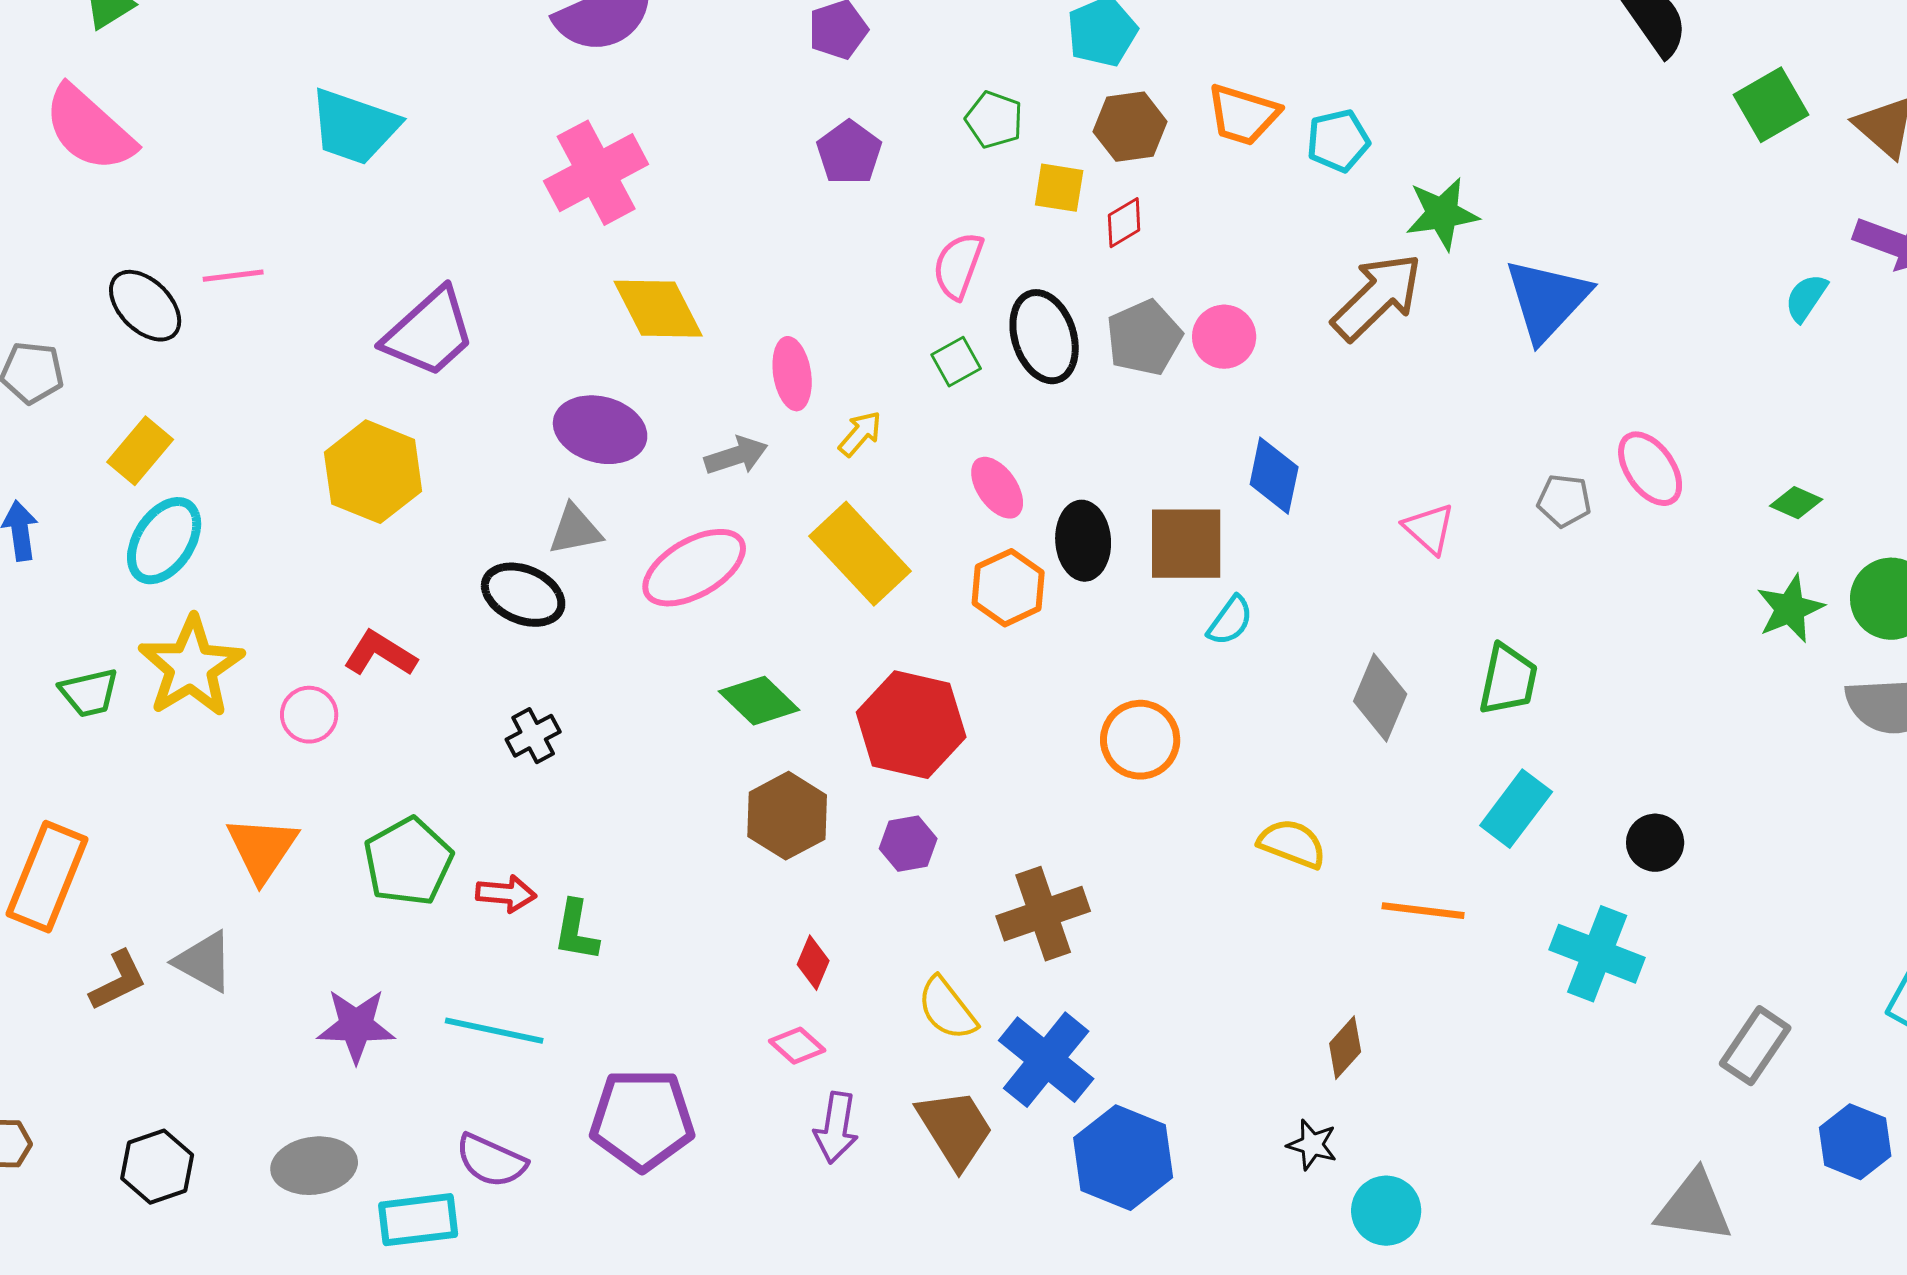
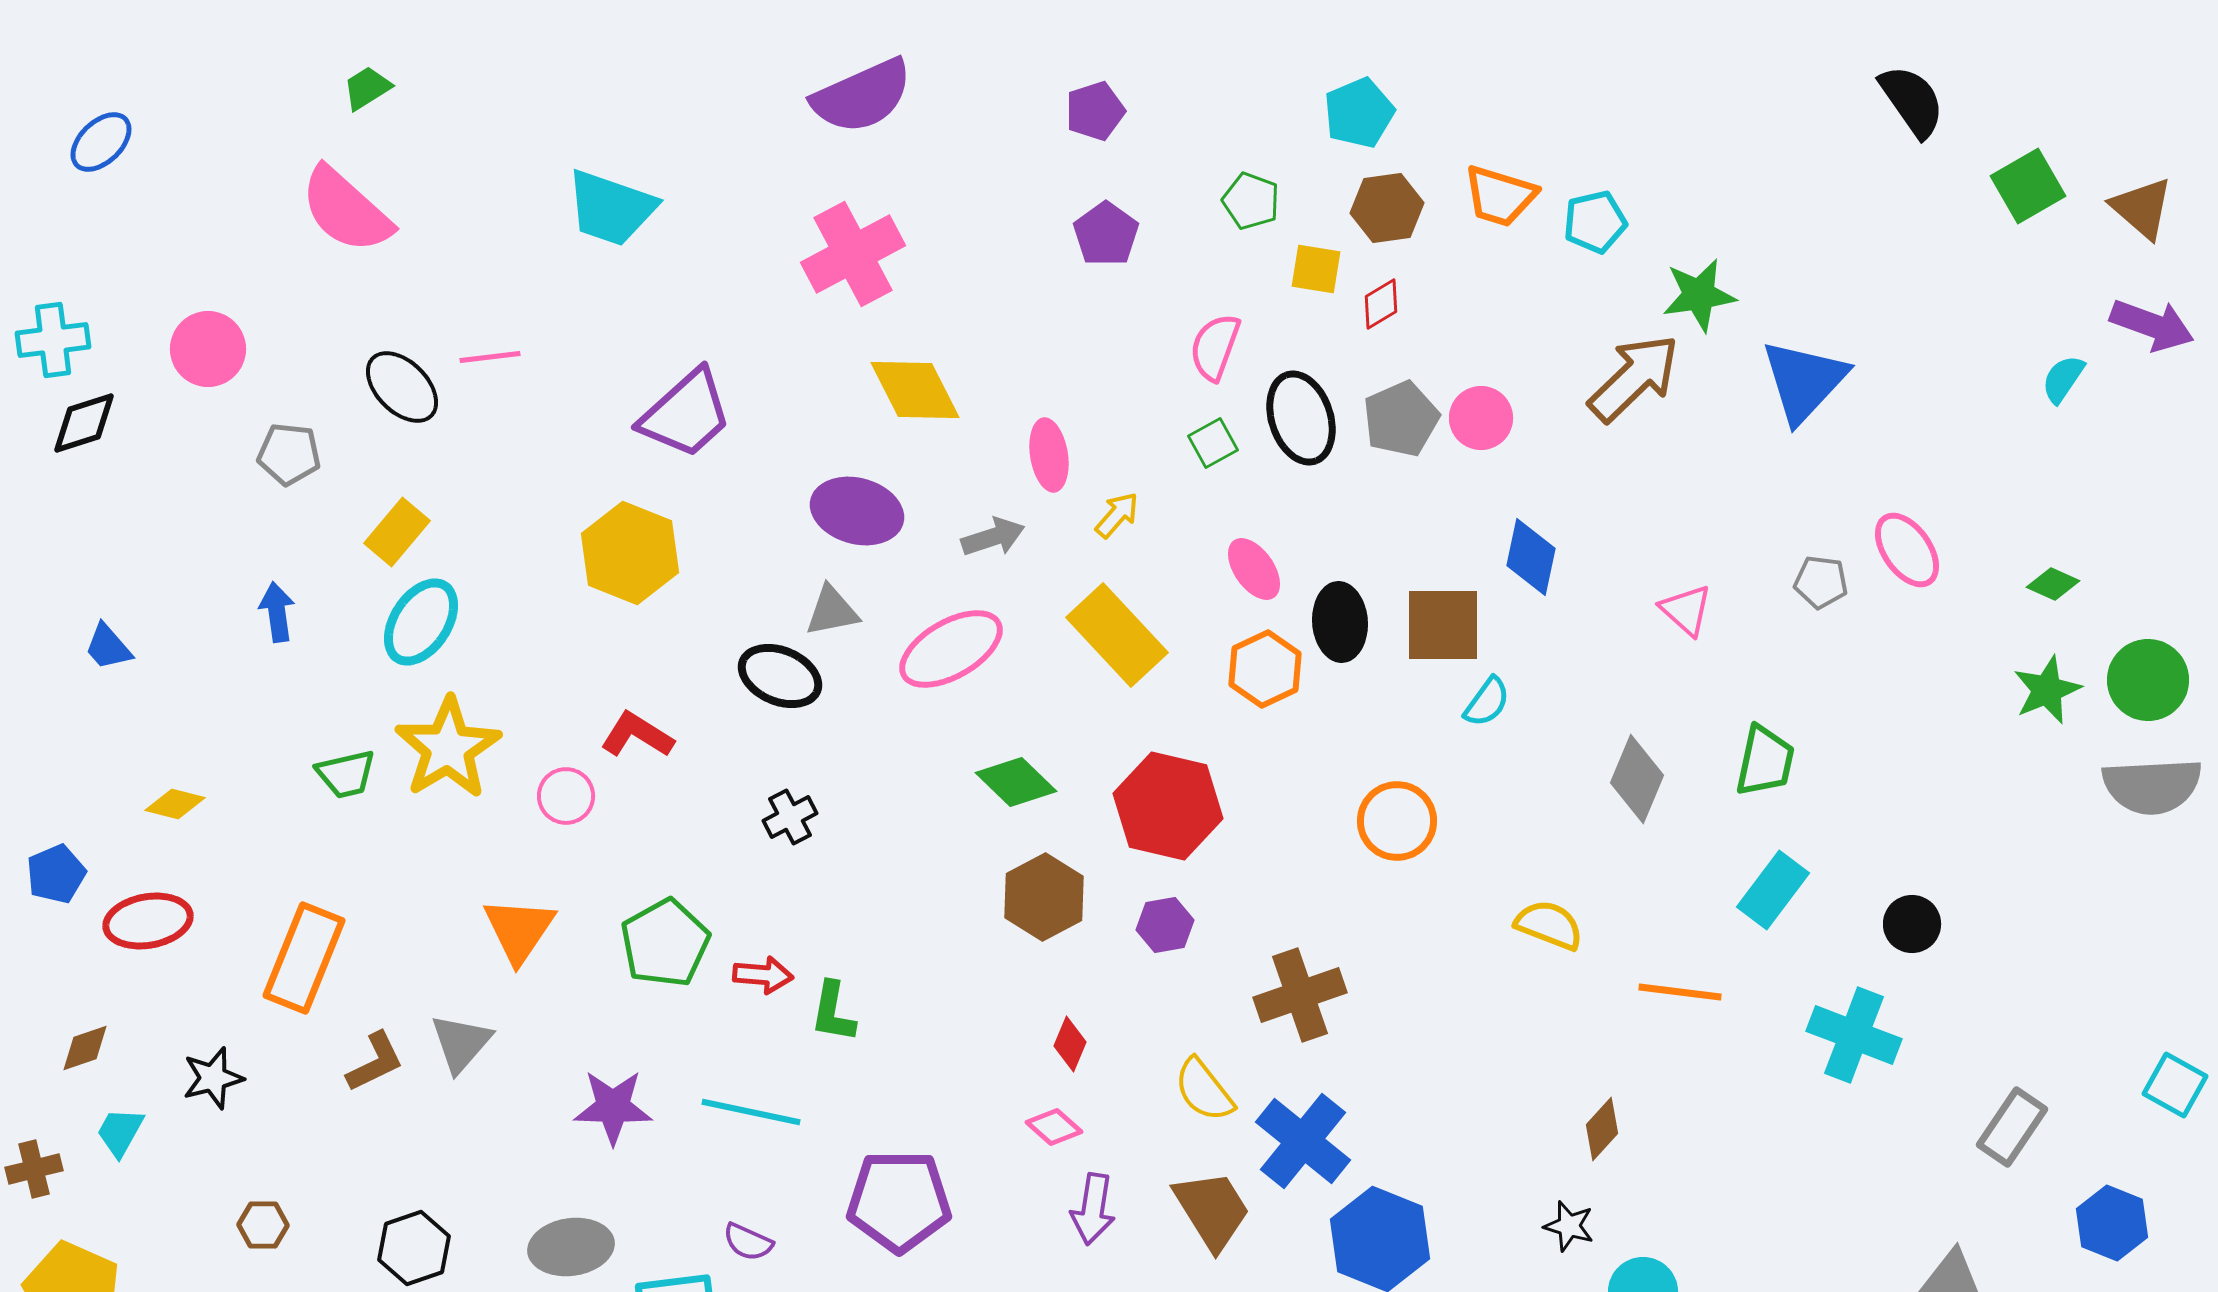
gray triangle: (204, 962) -> (461, 1043), turned 42
purple semicircle: (491, 1161) -> (748, 1242), size x0.7

